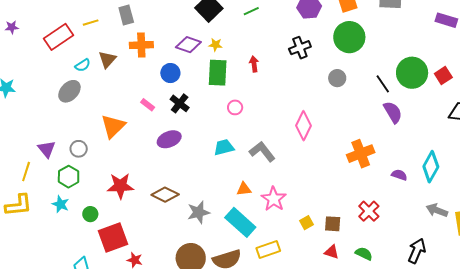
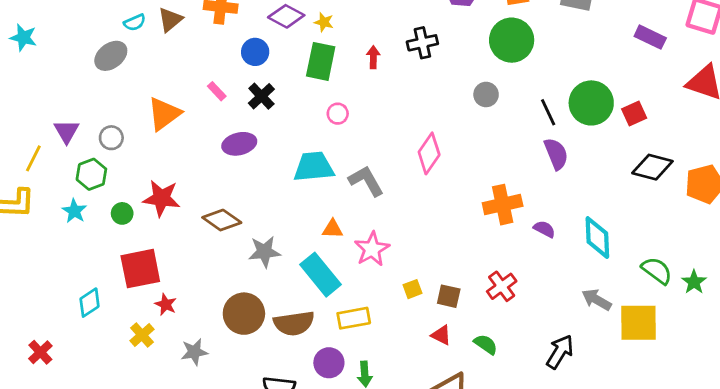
black cross: (300, 48) -> (422, 43), moved
cyan trapezoid: (224, 147) -> (314, 167), size x1.4
cyan diamond: (431, 167) -> (597, 238), turned -40
purple semicircle: (399, 175) -> (544, 229), moved
green circle: (90, 214) -> (122, 213), moved

